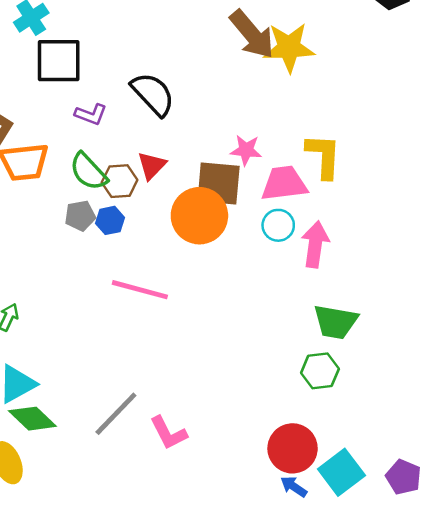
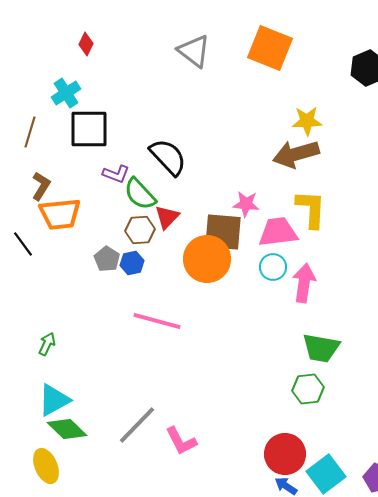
brown arrow: (252, 34) -> (296, 154), moved, turned 114
yellow star: (289, 47) -> (307, 121), moved, size x0.7
green semicircle: (88, 172) -> (140, 194), moved
gray pentagon: (80, 216) -> (107, 259), turned -30

